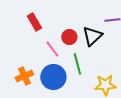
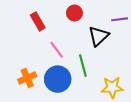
red circle: (69, 37) -> (74, 13), moved

